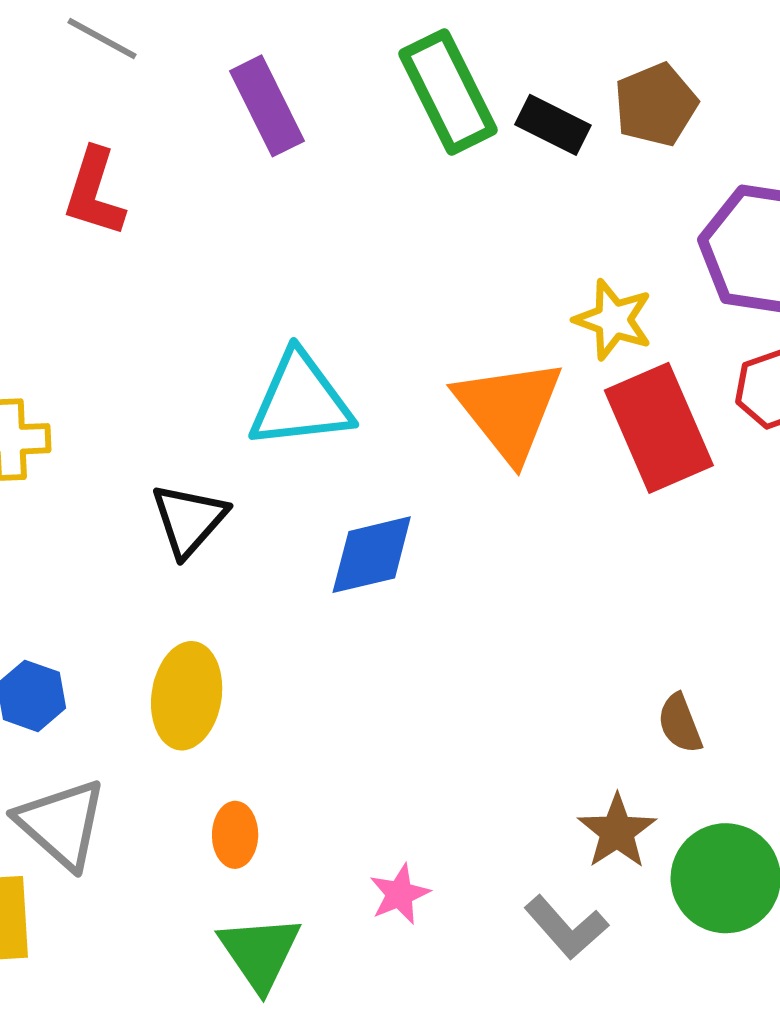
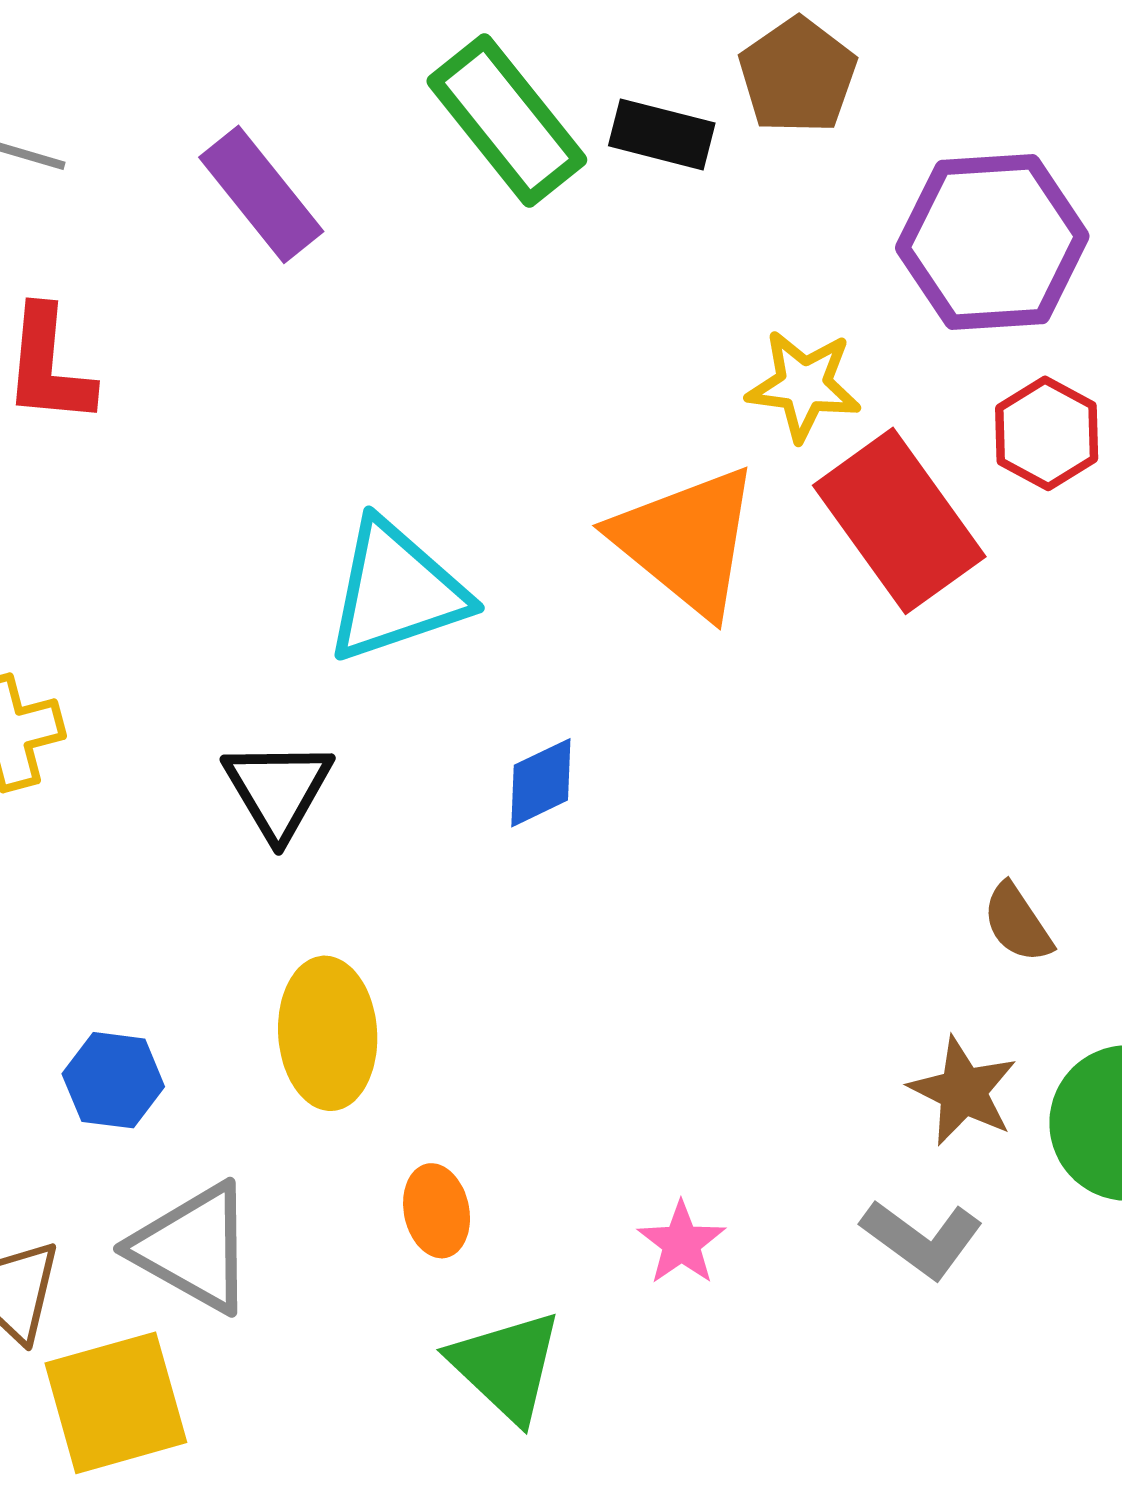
blue diamond: (372, 555) -> (541, 783), size x0.7

